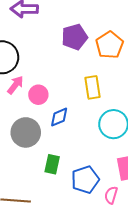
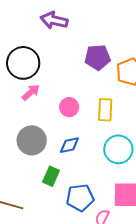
pink circle: (38, 95) -> (69, 107), moved
blue diamond: (59, 117) -> (69, 145), moved

